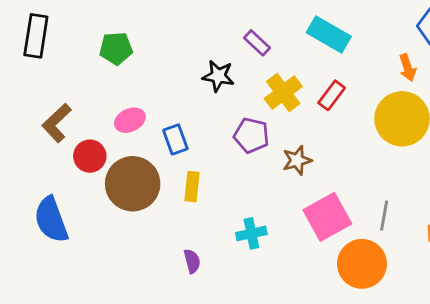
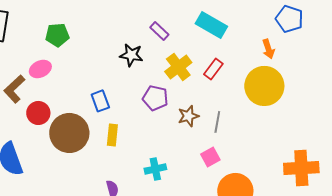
pink ellipse: (130, 120) -> (40, 69), moved
gray line: (384, 216) -> (217, 122), moved
pink square: (327, 217) -> (210, 157), size x0.6

